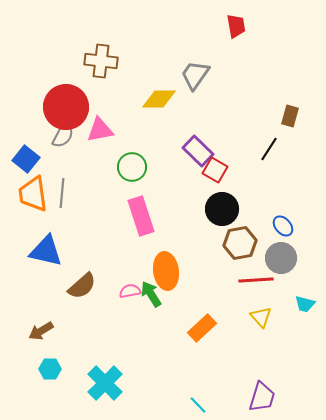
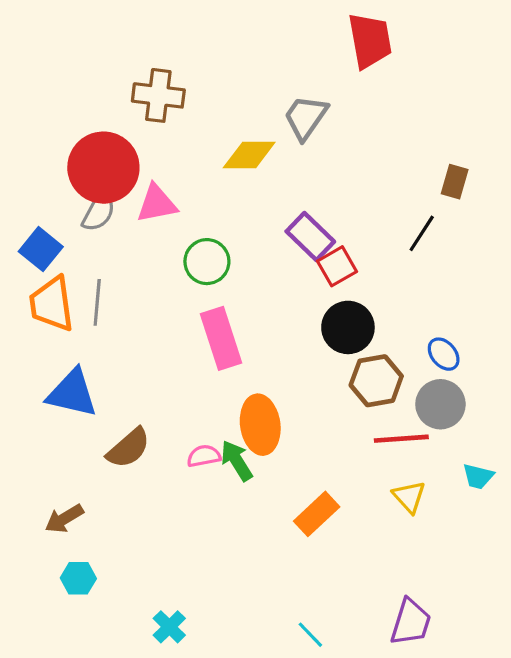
red trapezoid: (236, 26) -> (370, 41), size x1.5
red square: (215, 170) -> (337, 266), turned 30
cyan cross: (105, 383) -> (169, 627), moved, size x0.6

